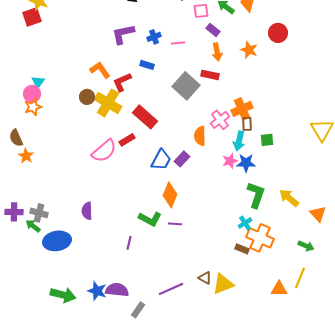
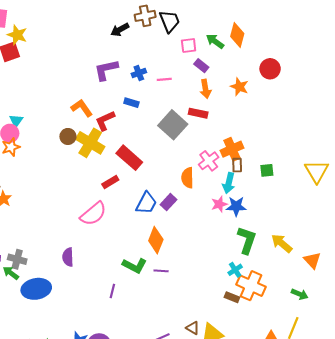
green square: (267, 140) -> (267, 170), moved
pink semicircle: (104, 151) -> (93, 214), moved

